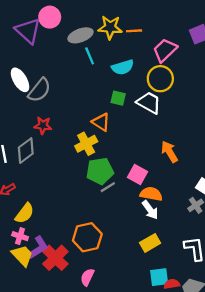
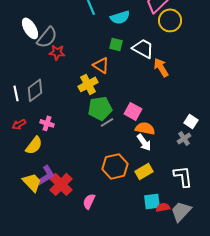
yellow circle: (160, 79) -> (170, 20), moved
red star: (43, 125) -> (57, 52), moved
orange arrow: (169, 152) -> (161, 67), moved
pink cross: (20, 236) -> (47, 123), moved
orange hexagon: (87, 237) -> (115, 166), moved

